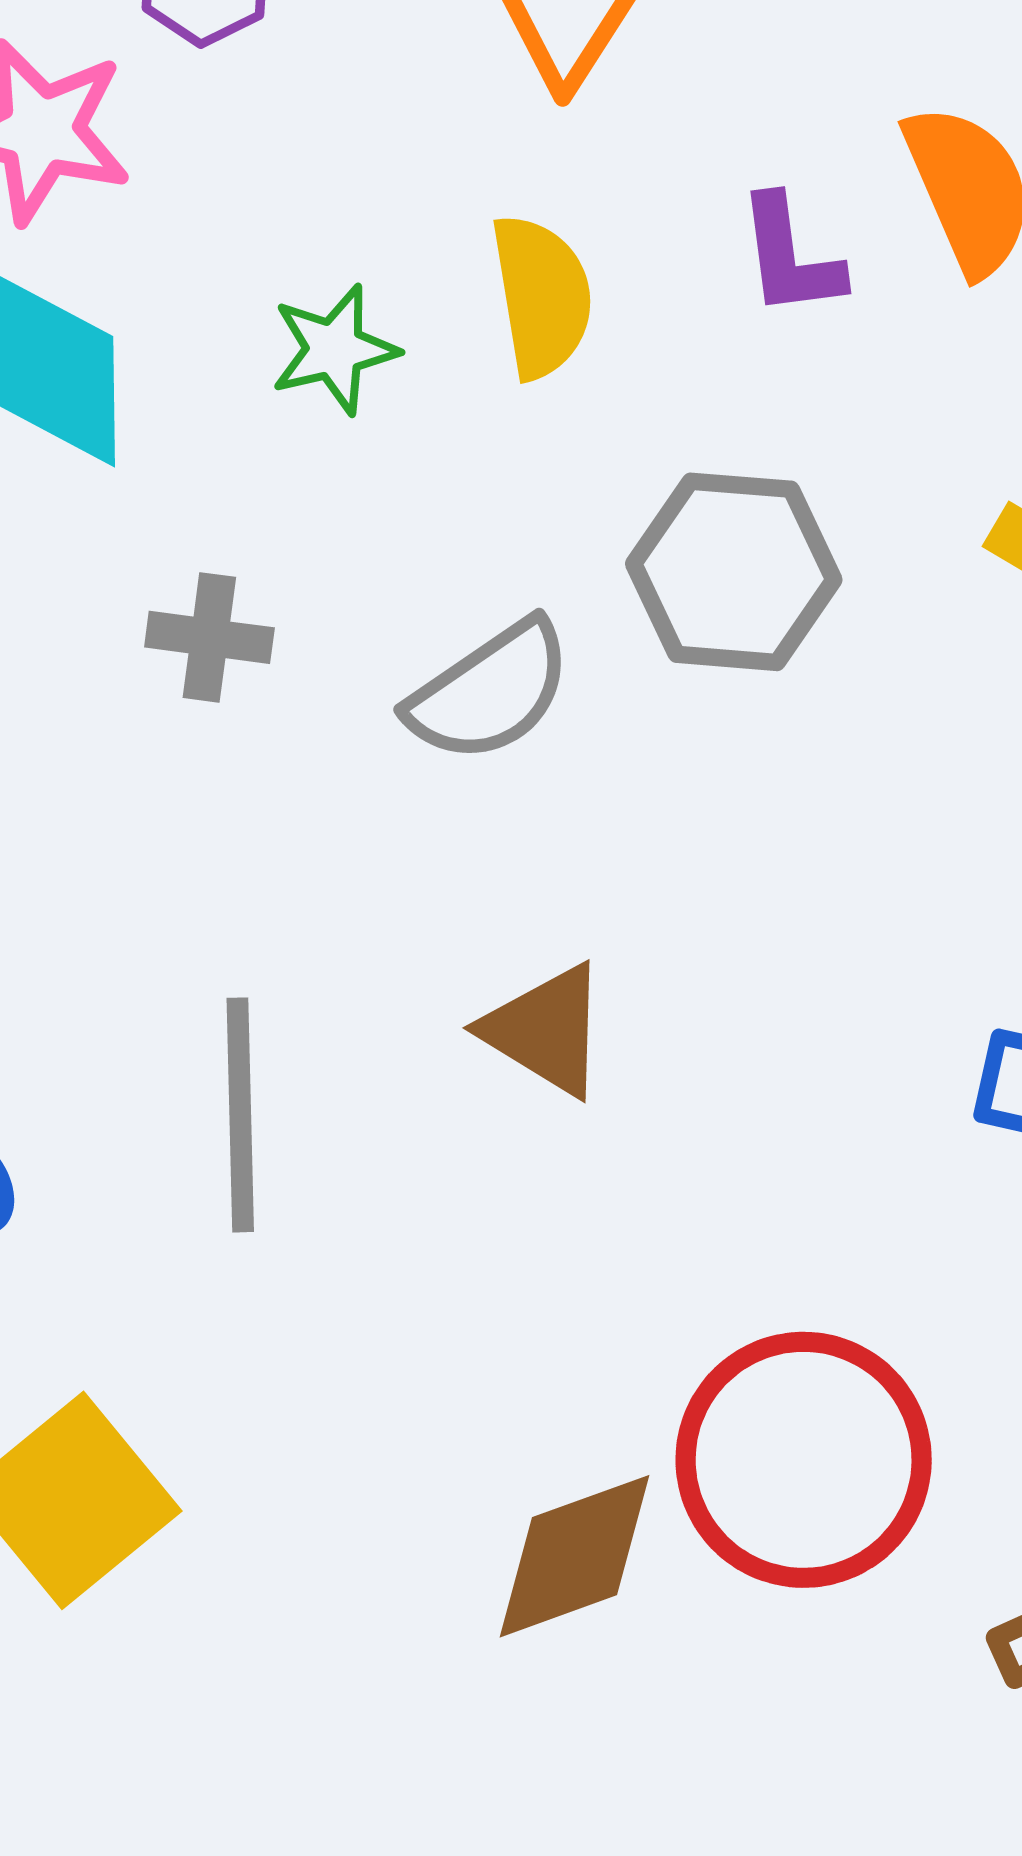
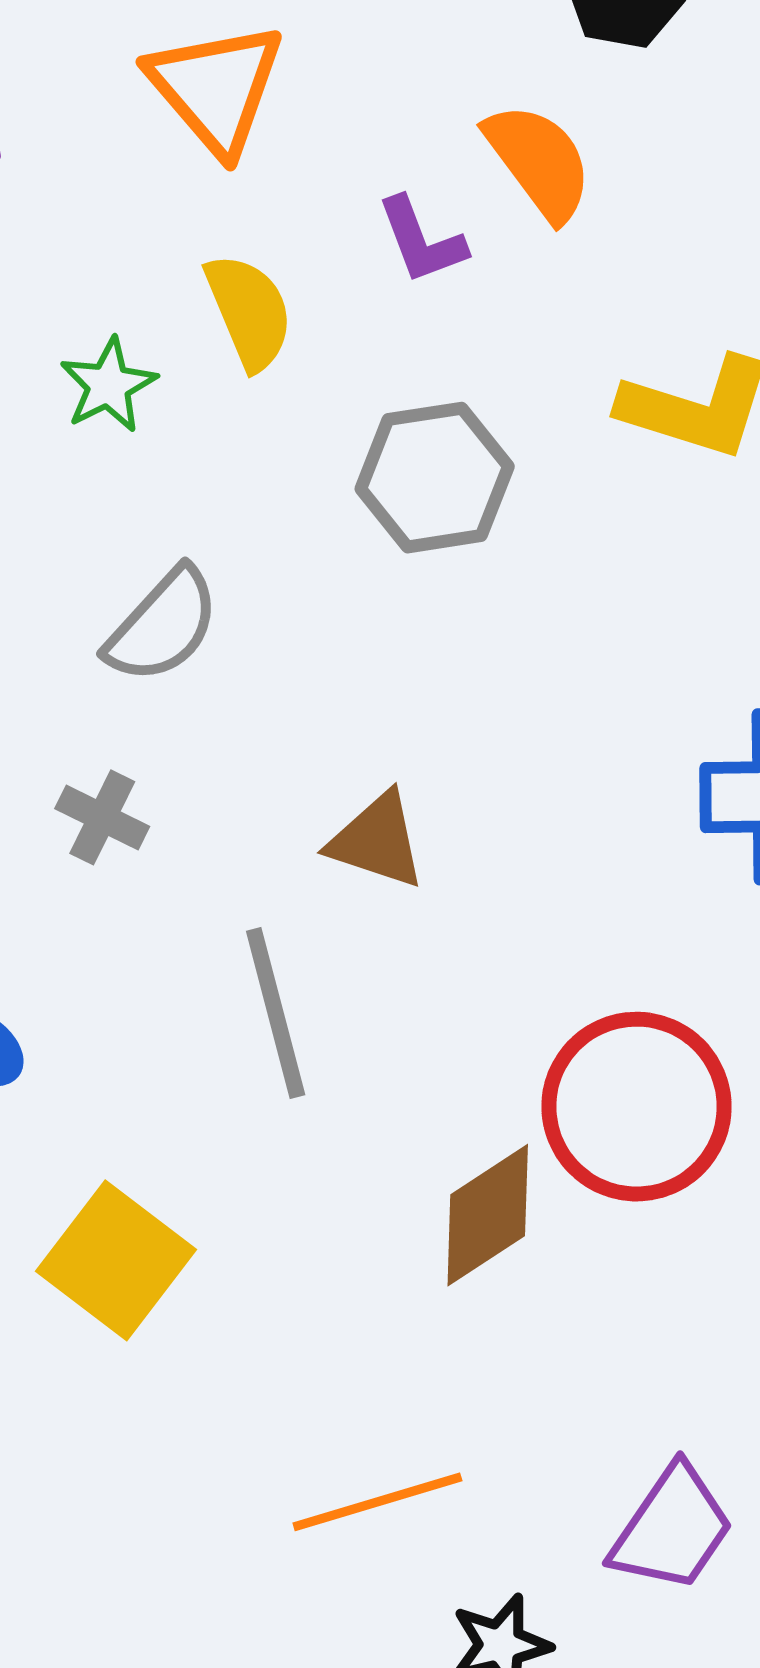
gray cross: (209, 637) -> (102, 817), moved, turned 32
gray semicircle: (490, 692) -> (163, 626), moved
gray line: (240, 1115) -> (276, 1013), moved

